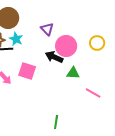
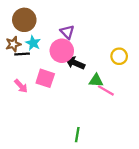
yellow circle: (97, 43) -> (119, 56), moved
pink circle: (66, 46) -> (62, 51), moved
pink line: (93, 93) -> (106, 90), moved

